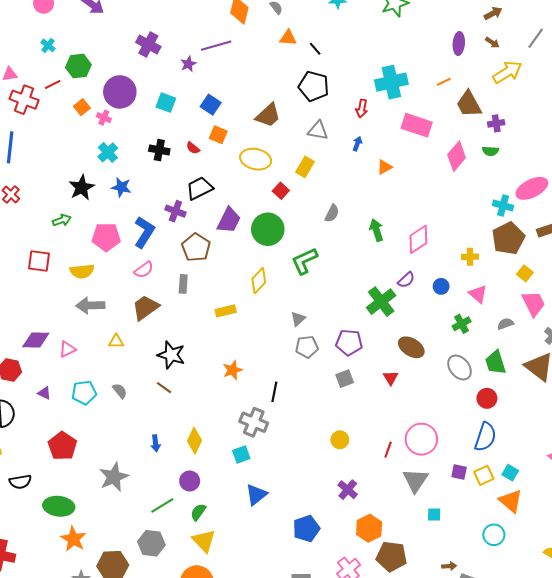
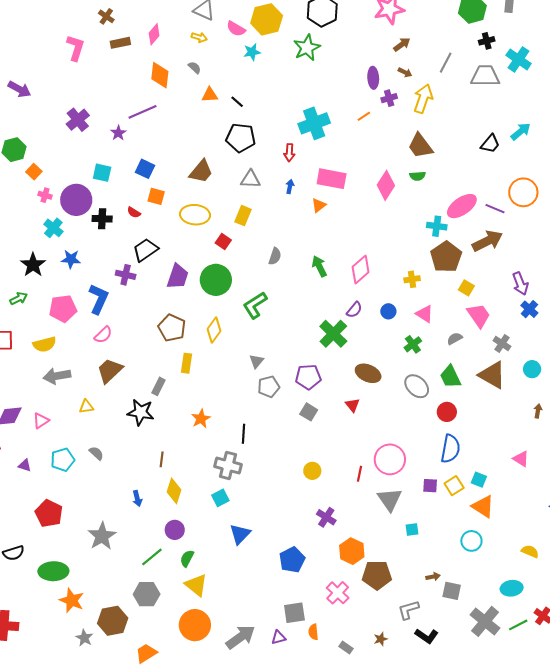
purple cross: (148, 44) -> (78, 120), turned 30
yellow arrow: (507, 72) -> (423, 99), turned -32
purple circle: (120, 92) -> (76, 200), moved
brown trapezoid: (469, 104) -> (420, 146), moved
orange square: (82, 107) -> (34, 172), moved
purple cross: (496, 123) -> (389, 98), moved
pink rectangle: (417, 125) -> (332, 179), moved
brown pentagon: (196, 248) -> (172, 328), moved
gray rectangle: (183, 284) -> (158, 386), moved, turned 30
yellow rectangle: (226, 311) -> (186, 363), turned -60
gray square: (345, 379) -> (309, 412), turned -30
brown line: (164, 388) -> (162, 459), moved, turned 70

